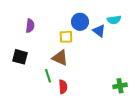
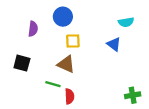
blue circle: (80, 22) -> (63, 17), moved
blue triangle: (99, 31) -> (114, 44), moved
green line: (48, 76) -> (53, 84), turned -56

